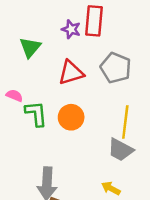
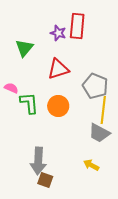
gray pentagon: (116, 68) -> (95, 86), moved

